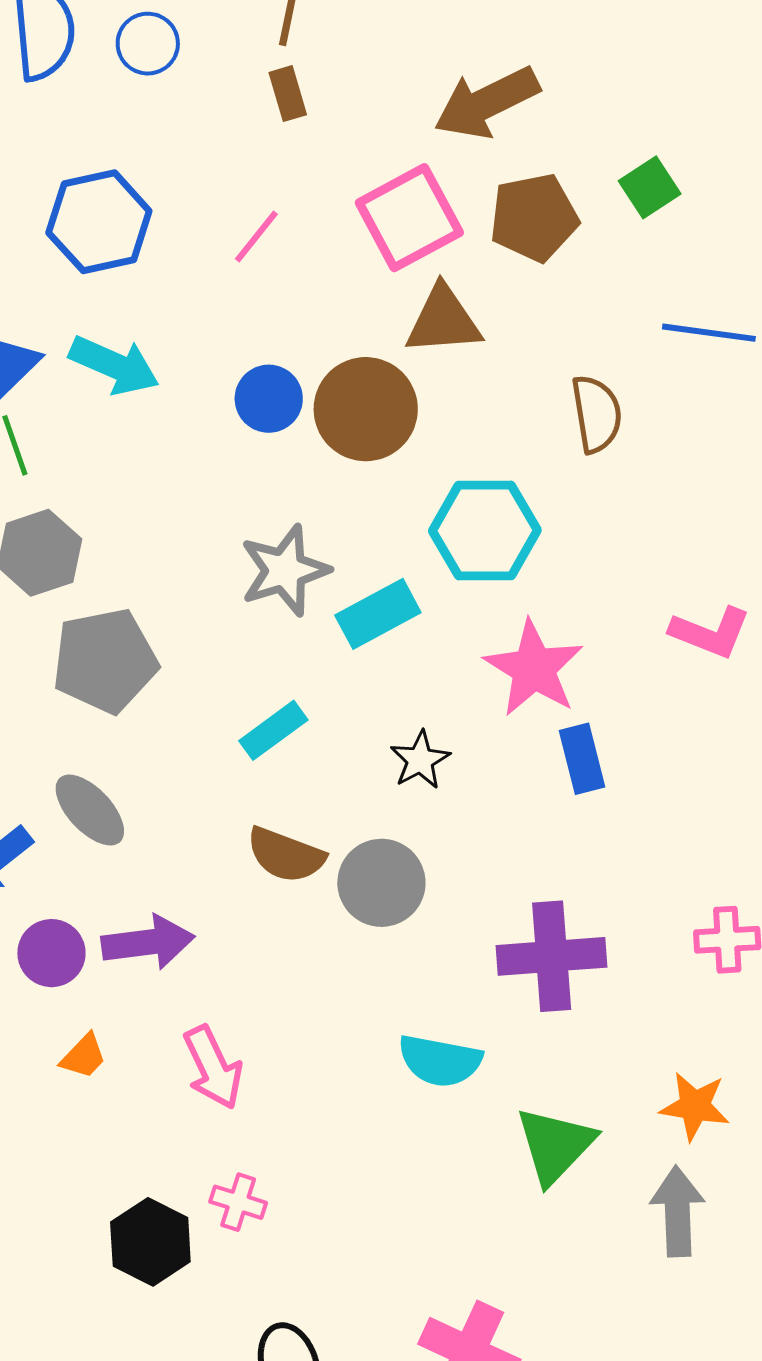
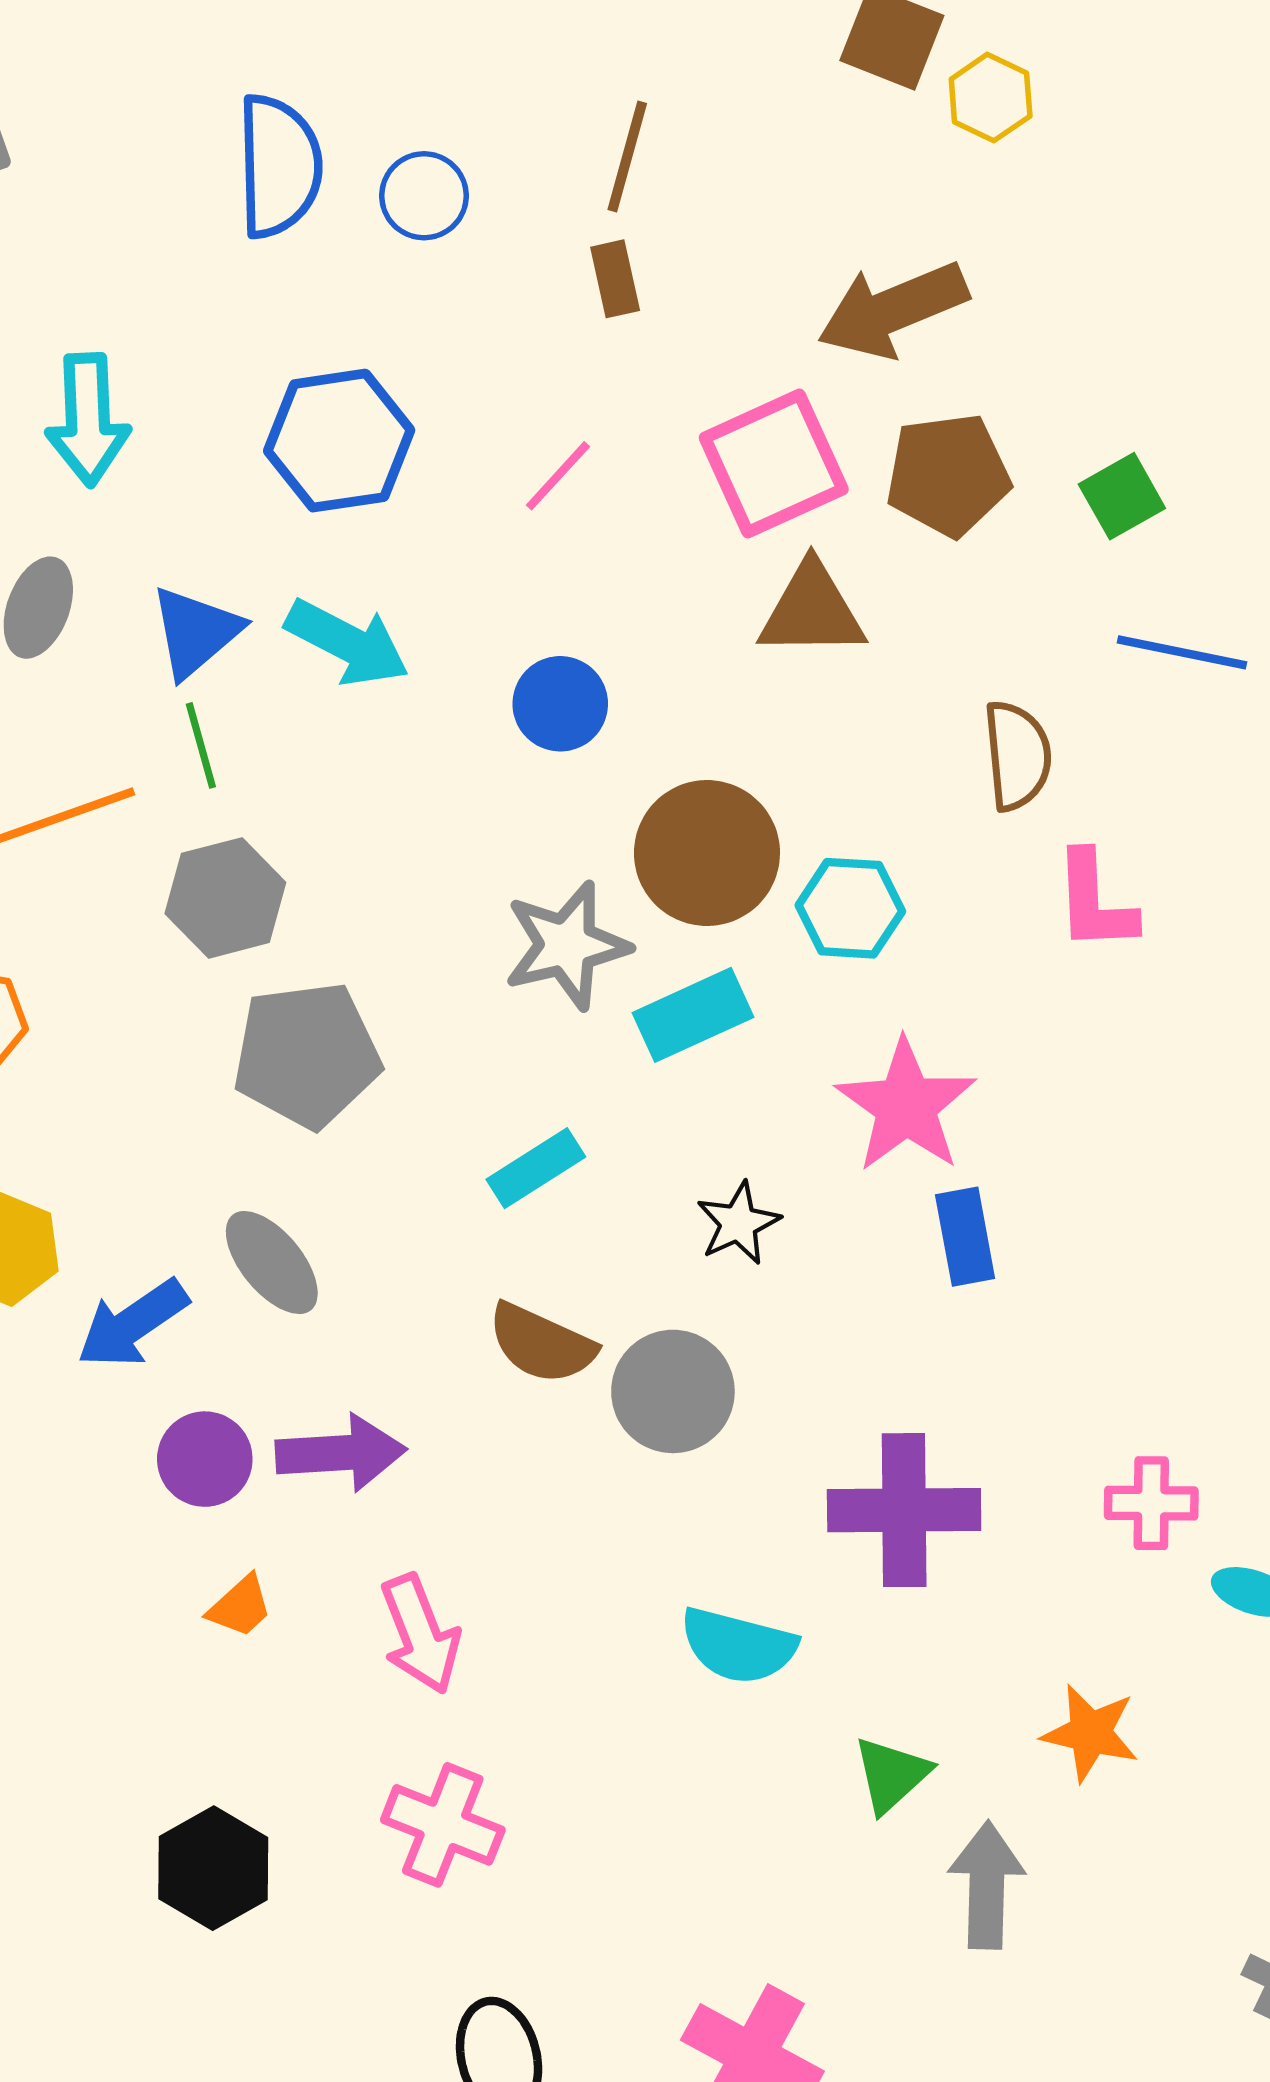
green square: (650, 187) -> (1122, 496), moved
brown circle: (366, 409) -> (707, 853), moved
cyan hexagon: (485, 530) -> (850, 908), size x0.7
pink L-shape: (710, 632) -> (1095, 902), moved, turned 62
green triangle: (555, 1145) -> (891, 1775), size x0.7
pink cross: (238, 1202) -> (443, 1825), size x1.5
gray arrow: (677, 1211) -> (987, 1885), moved
black hexagon: (150, 1242) -> (213, 1868), moved

